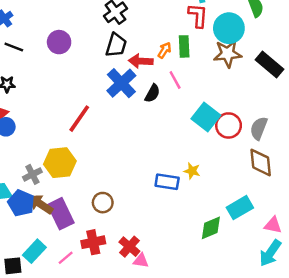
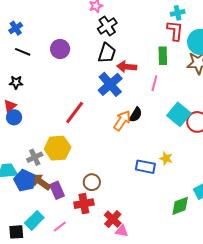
orange arrow: (164, 50) -> (122, 121), moved, size x1.5
pink line: (175, 80) -> (154, 83), turned 42
black semicircle: (152, 93) -> (136, 115), moved
purple rectangle: (61, 214) -> (57, 190), size x0.7
red cross: (93, 242) -> (84, 204), moved

